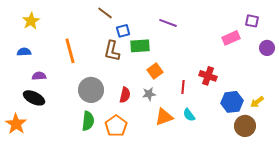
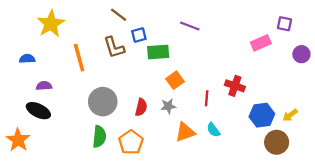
yellow star: (31, 21) -> (51, 24), moved, size x1.4
brown L-shape: (112, 51) -> (114, 47), moved, turned -30

